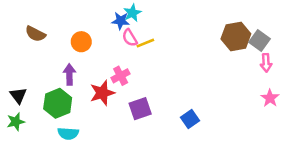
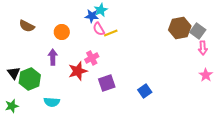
green hexagon: (58, 103) -> (30, 79), moved
green star: (16, 122) -> (12, 106), moved

